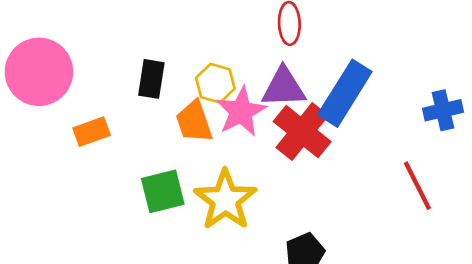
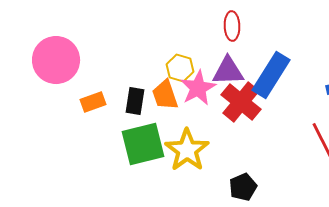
black rectangle: (151, 79) -> (135, 101), moved
green square: (163, 191) -> (143, 144), size x1.4

